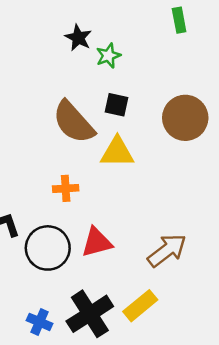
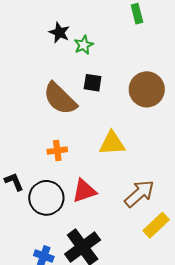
yellow triangle: (117, 152) -> (112, 143), moved
yellow rectangle: (140, 306) -> (156, 225), moved

